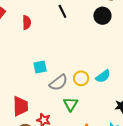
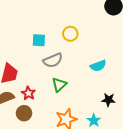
yellow circle: (81, 78) -> (70, 34), moved

